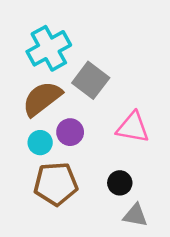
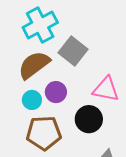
black circle: (120, 183) -> (89, 119), moved, size x1.4

